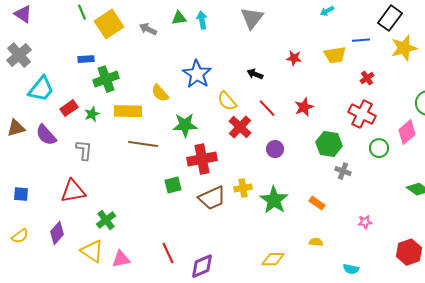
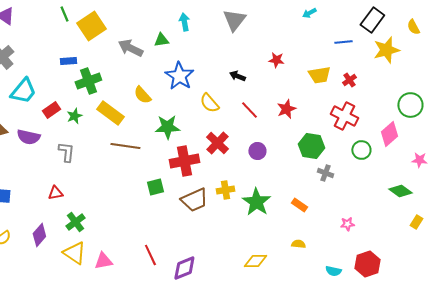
green triangle: (179, 18) -> (161, 40), moved
gray arrow: (148, 29) -> (130, 48), moved, size x1.4
yellow trapezoid: (335, 55) -> (319, 75), moved
yellow rectangle: (128, 111) -> (110, 113), turned 36
red cross: (240, 127) -> (217, 143), moved
purple semicircle: (46, 135) -> (28, 137), turned -35
red triangle: (73, 191) -> (55, 193), size x0.6
green cross: (106, 220) -> (75, 222), moved
red hexagon: (409, 252) -> (367, 264), moved

